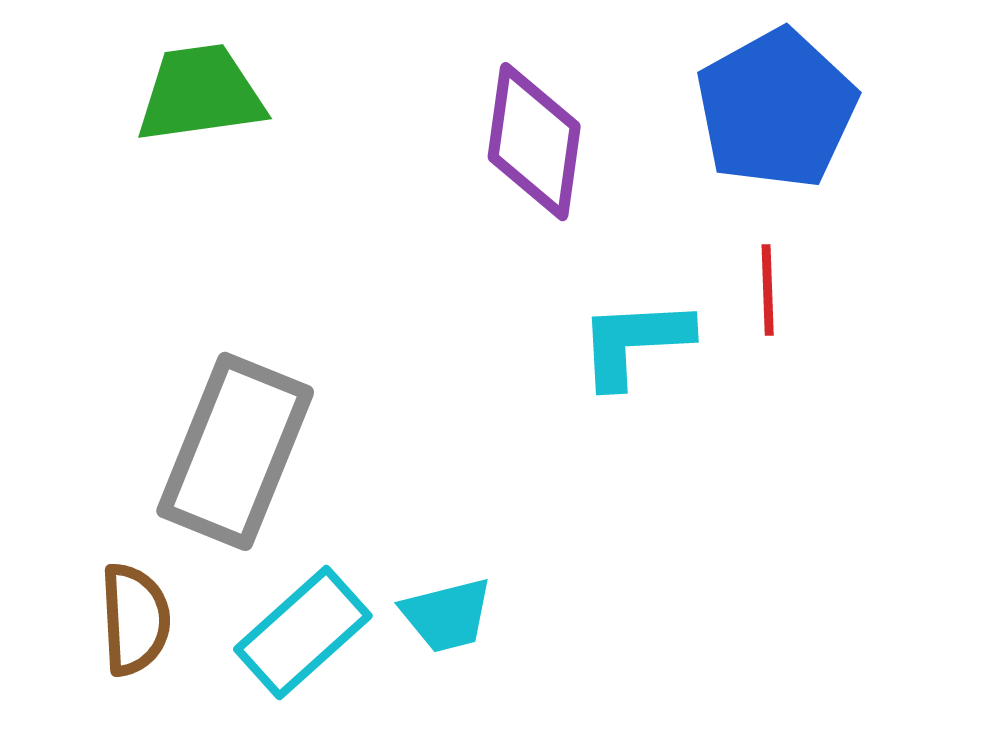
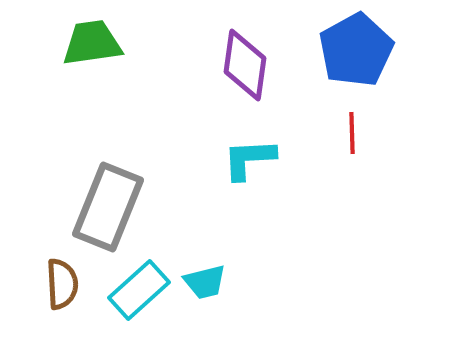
cyan L-shape: (634, 342) -> (249, 159), moved

